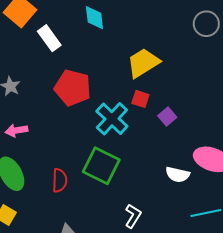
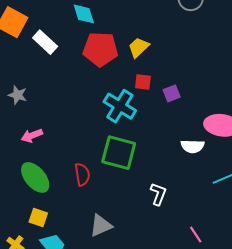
yellow trapezoid: (143, 63) -> (138, 47), size x0.7
red pentagon: (73, 88) -> (100, 49), moved
purple square: (167, 117) -> (172, 93), turned 30

